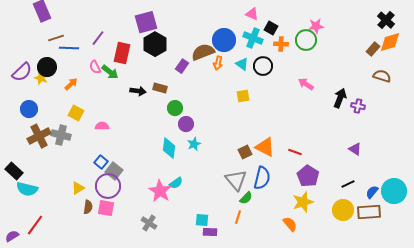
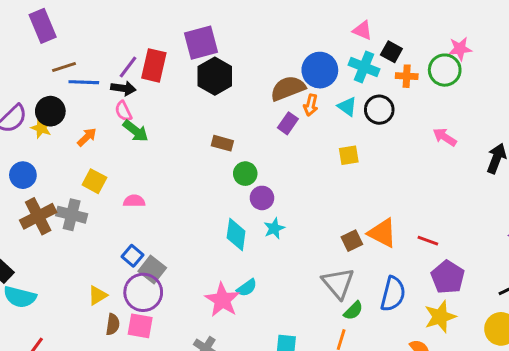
red rectangle: (122, 53) -> (154, 65), moved
purple rectangle: (182, 66) -> (288, 123), moved
green arrow: (110, 72) -> (136, 131), moved
black arrow: (138, 91) -> (123, 88), moved
blue semicircle: (262, 178) -> (393, 294), moved

